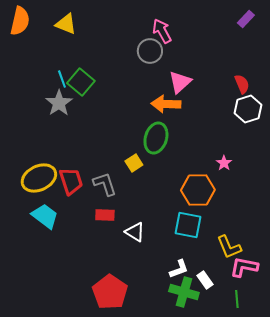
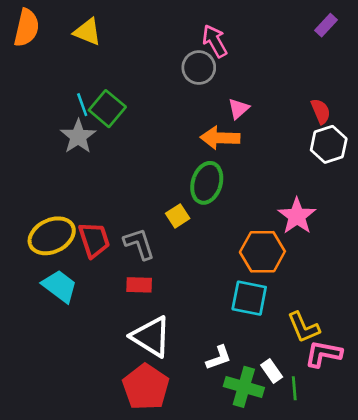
pink triangle: (180, 82) -> (239, 109), size x0.7
pink star: (224, 163) -> (297, 216), size x1.8
white triangle: (135, 232) -> (151, 337), moved, size x1.6
white L-shape: (179, 269) -> (219, 358), moved
green line: (237, 299) -> (294, 388), moved

